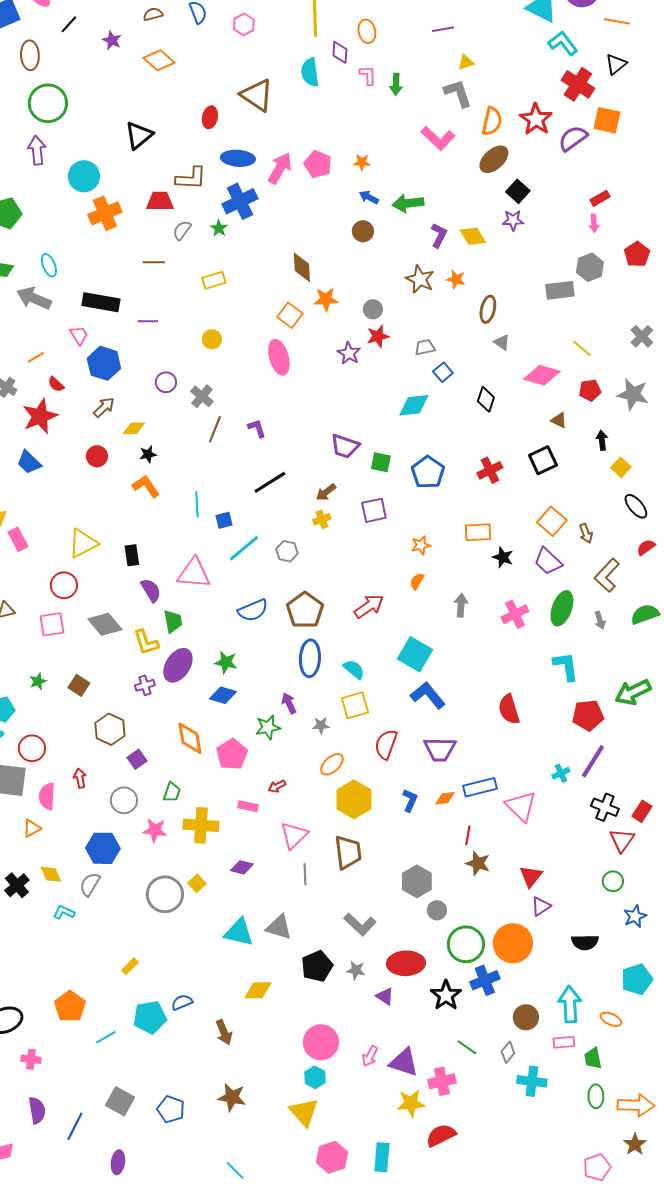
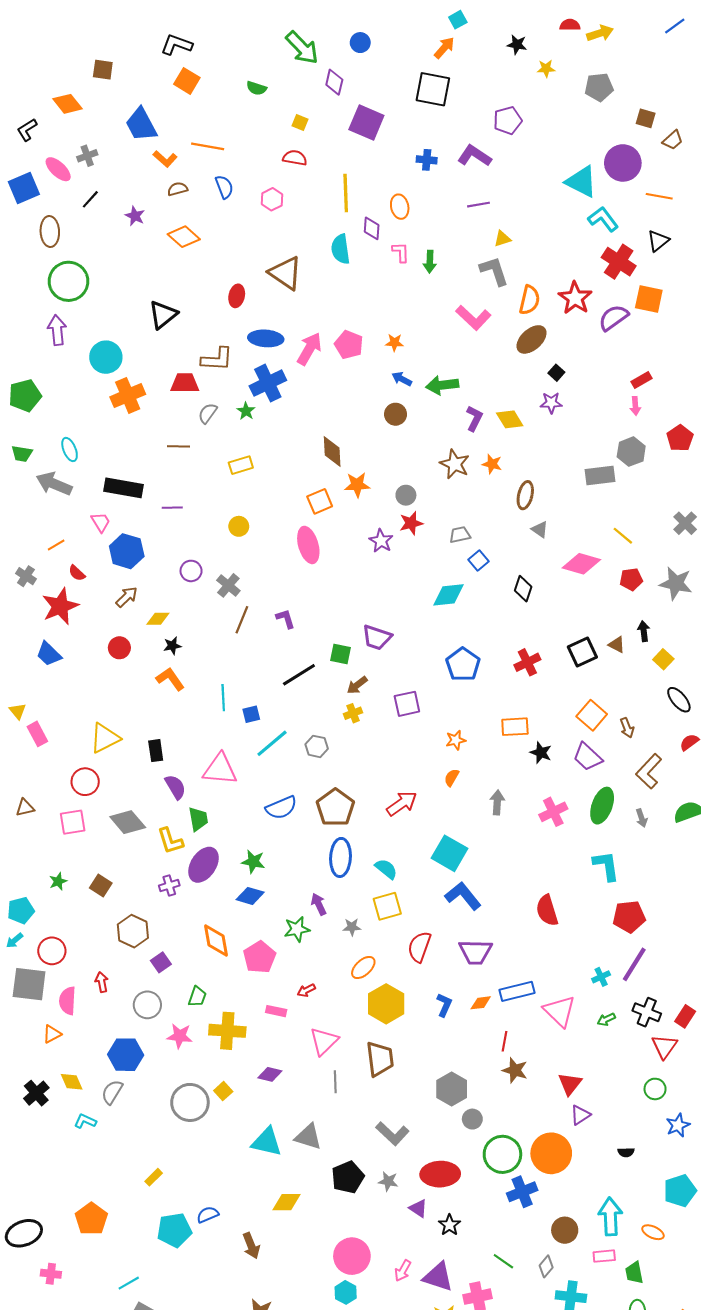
black square: (518, 191) -> (556, 373), size x0.7
orange square: (290, 315) -> (320, 501), turned 30
brown triangle: (559, 420) -> (617, 645), moved
green square: (381, 462) -> (340, 654), moved
green arrow: (633, 692) -> (606, 1019), moved, size x0.5
black semicircle: (585, 942) -> (626, 1152), size x0.6
black star: (446, 995) -> (449, 1225), moved, size x0.7
cyan line: (106, 1037) -> (129, 1283), moved

